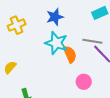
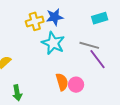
yellow cross: (17, 25) -> (35, 21), moved
orange semicircle: (70, 54) -> (62, 82), moved

